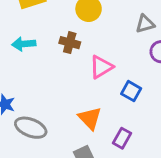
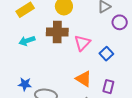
brown cross: (70, 43) -> (57, 32), size x1.5
blue square: (131, 91) -> (106, 54), turned 32

